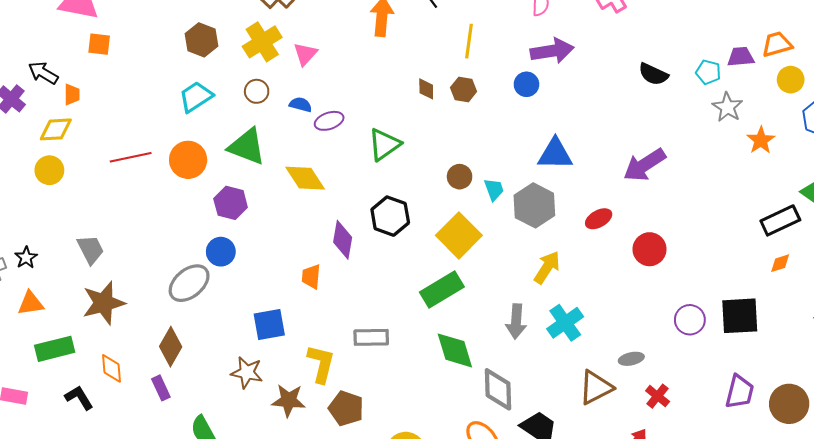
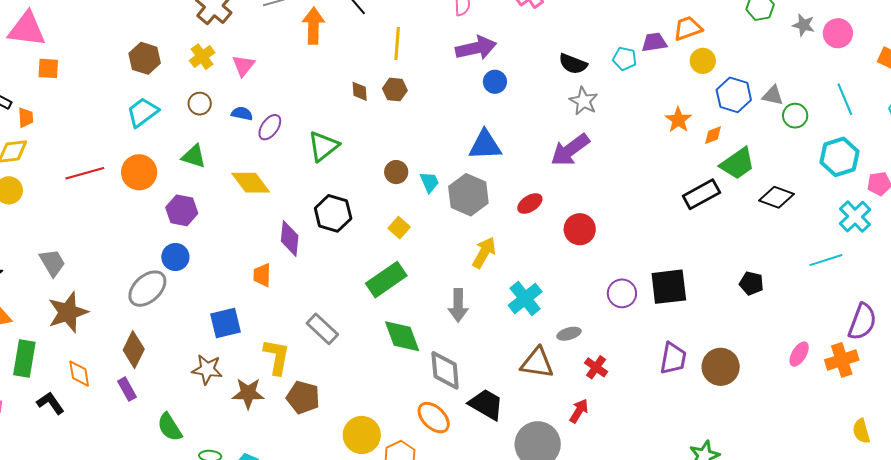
yellow cross: (262, 42) -> (202, 57), size x0.7
blue circle: (526, 84) -> (495, 82), moved
gray star: (727, 107) -> (584, 101), moved
purple ellipse: (329, 121) -> (270, 127), turned -32
green triangle: (247, 147) -> (194, 156), size x0.7
yellow square: (459, 235) -> (399, 228), size x0.5
orange diamond: (780, 263) -> (713, 135), moved
cyan cross: (565, 323) -> (525, 298), moved
gray rectangle: (371, 337) -> (322, 329), turned 48
green rectangle: (55, 349) -> (24, 358), turned -63
brown triangle: (596, 387) -> (537, 363), turned 39

